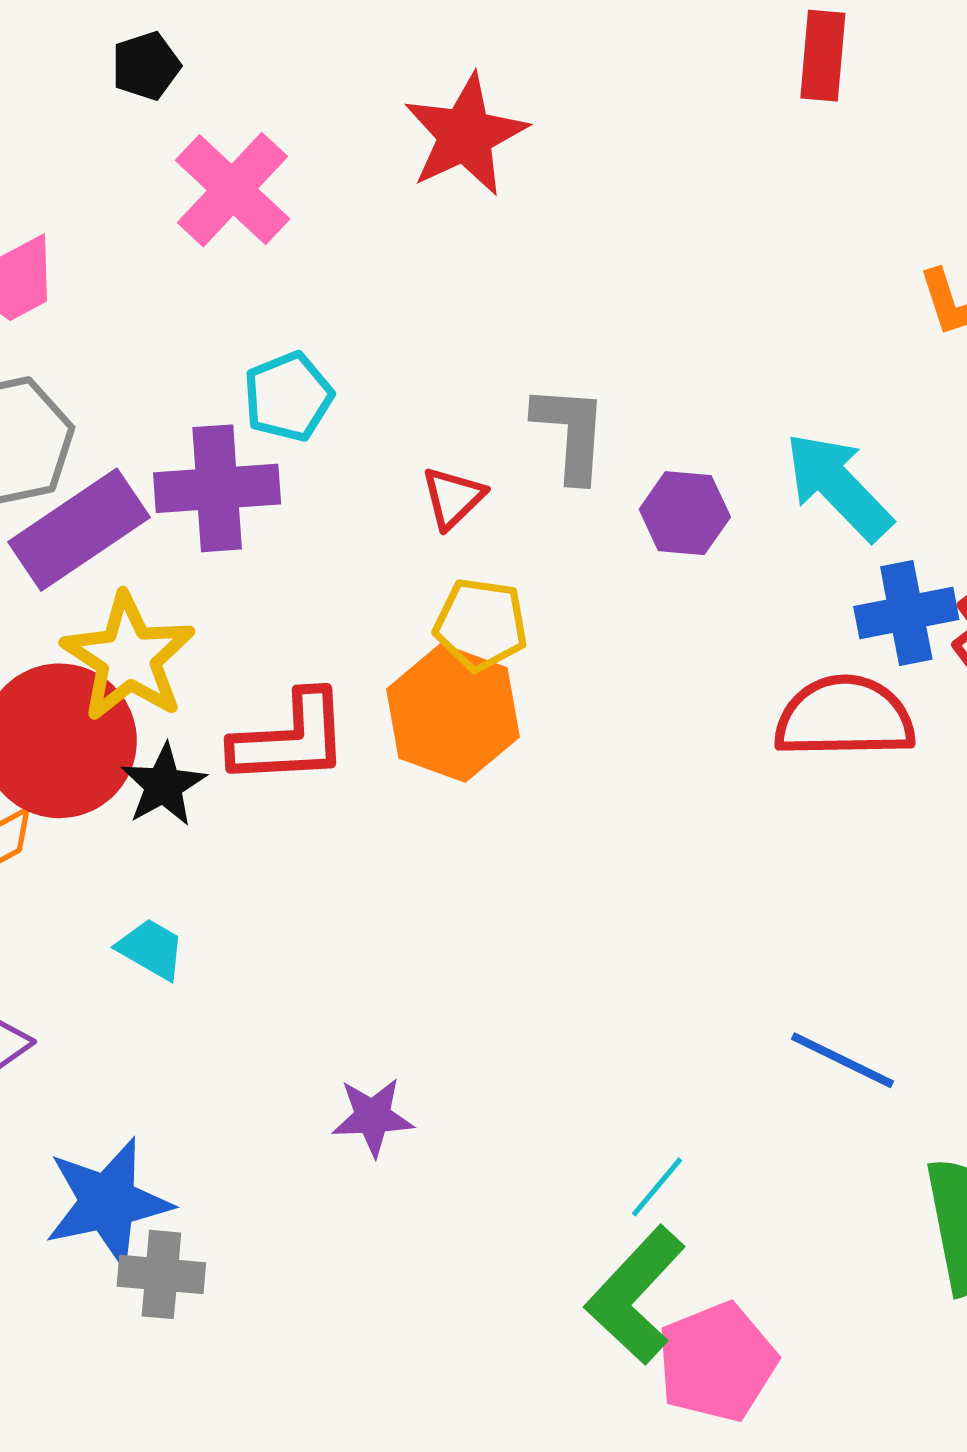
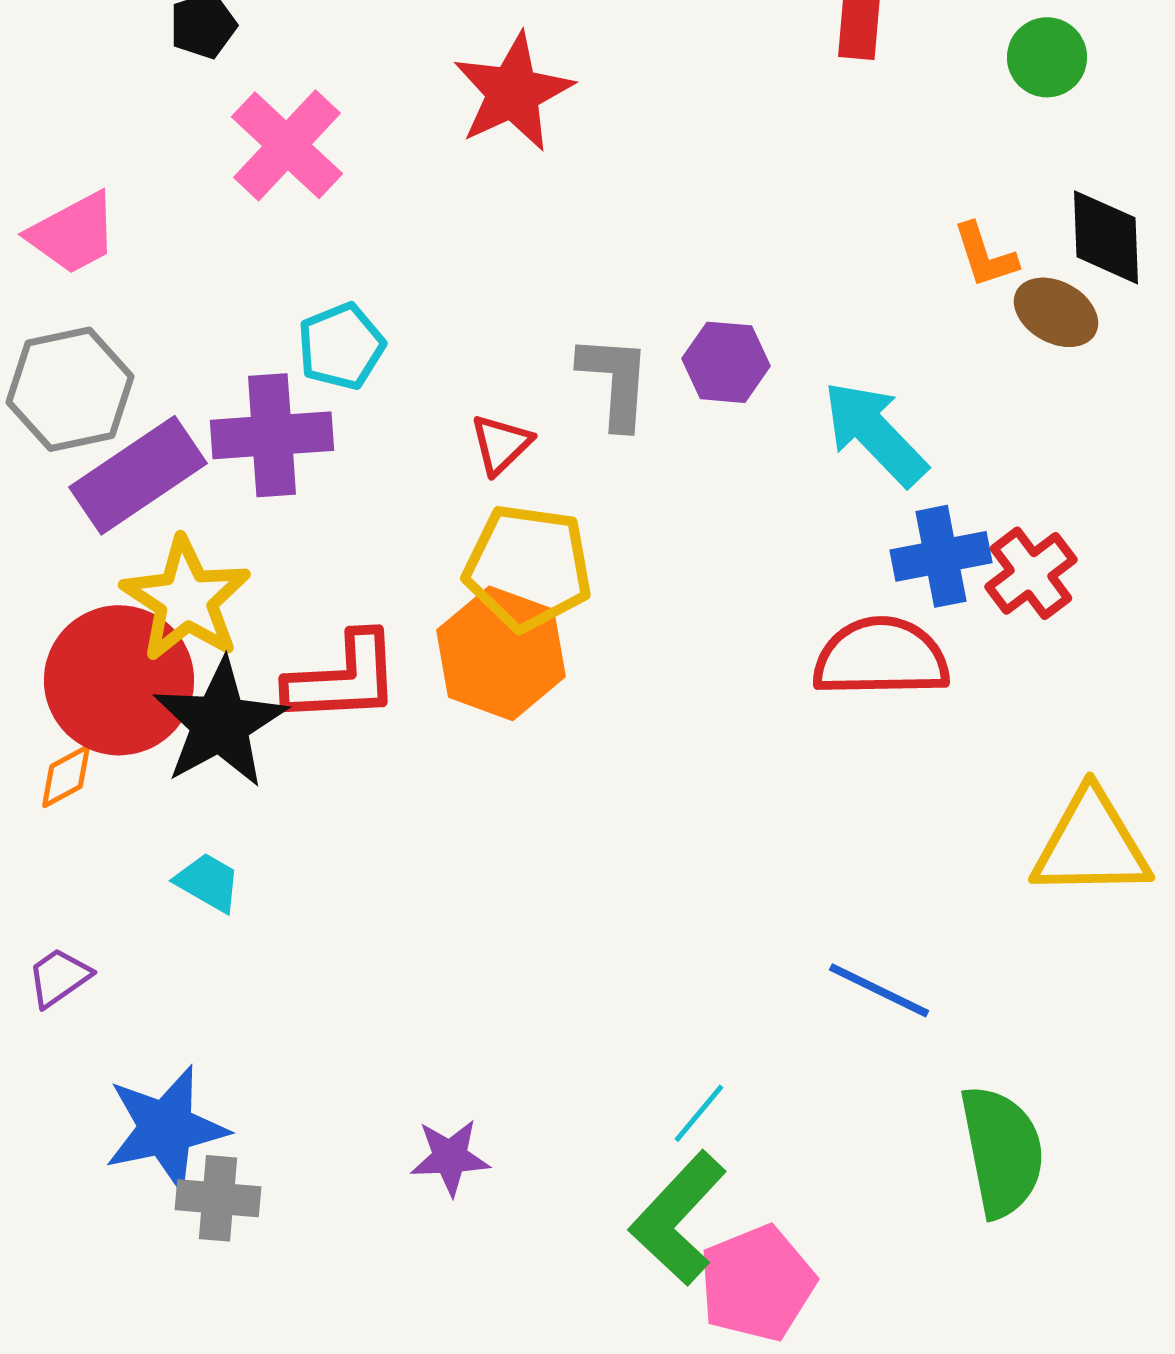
purple hexagon: (685, 513) -> (726, 362), moved
yellow pentagon: (481, 624) -> (528, 567), size x1.4
black star: (163, 785) -> (220, 723), size x1.6
purple star: (373, 1117) -> (450, 1157), moved

